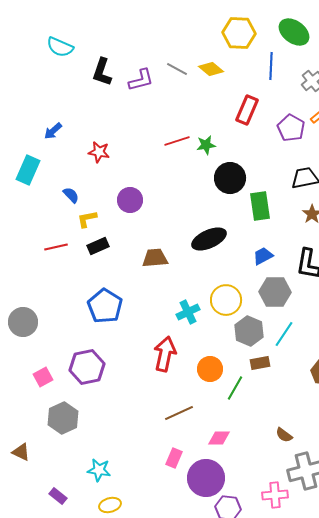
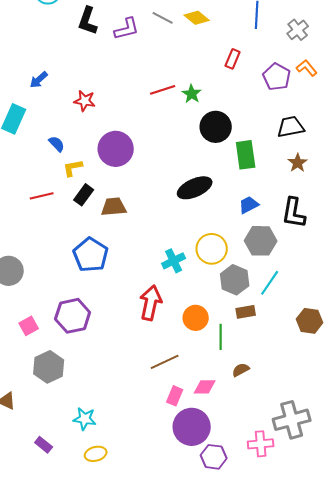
red rectangle: (247, 110) -> (233, 59), size x0.7
green star: (206, 145) -> (192, 94), turned -30
purple circle: (130, 200) -> (116, 149), size x1.4
black rectangle: (98, 246) -> (84, 195), turned -30
brown trapezoid: (155, 258) -> (114, 207), moved
green line: (235, 388) -> (221, 337), turned -30
brown semicircle: (284, 435) -> (241, 370), moved, turned 114
pink rectangle: (174, 458) -> (175, 396), moved

